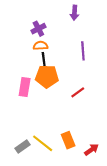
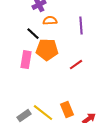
orange semicircle: (41, 46) -> (50, 21), moved
black line: (44, 59) -> (33, 34), moved, turned -40

